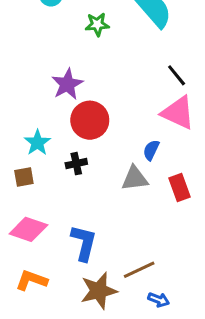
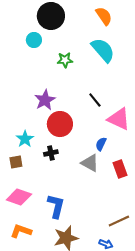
black line: (177, 75) -> (95, 100), moved
gray triangle: (135, 179) -> (90, 163), turned 36
brown line: (139, 270) -> (119, 221), moved

